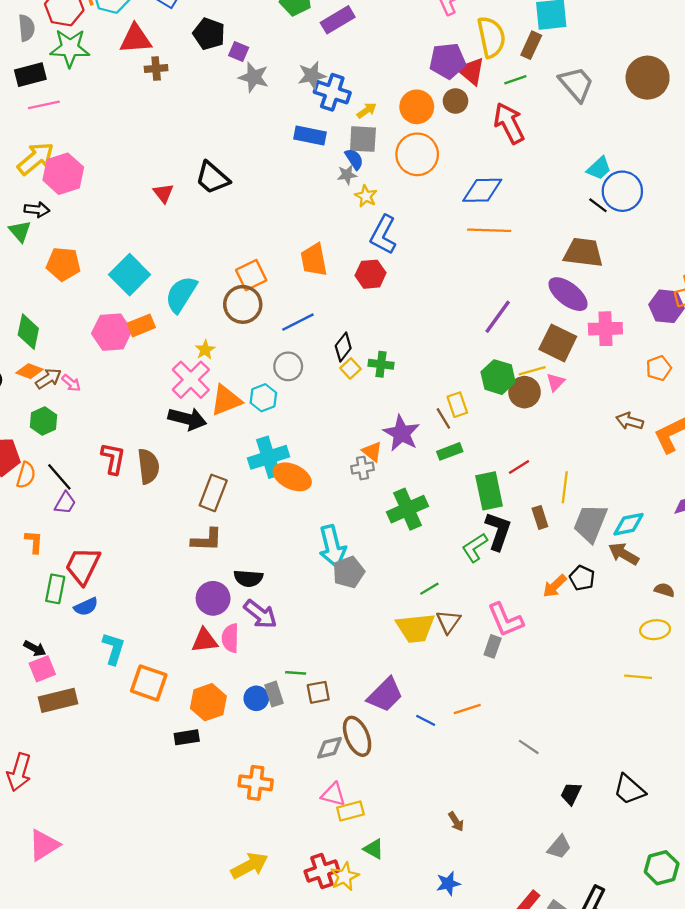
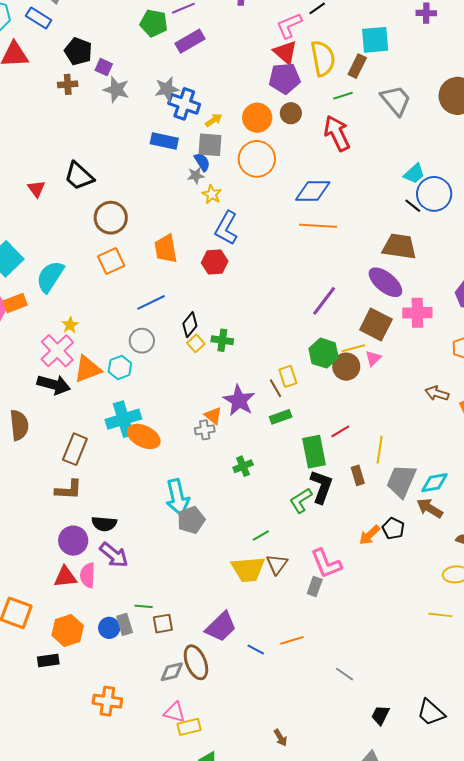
brown cross: (156, 68) -> (68, 84), moved
red triangle: (471, 71) -> (285, 52), moved
brown circle: (243, 304) -> (111, 218), moved
green cross: (407, 509) -> (243, 466), size x0.6

